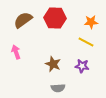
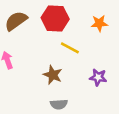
yellow line: (86, 42) -> (70, 48), moved
purple star: (82, 66) -> (98, 77), moved

